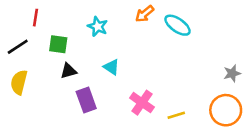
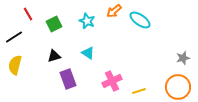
red line: (35, 18) -> (28, 14), turned -40
cyan star: (98, 26) -> (87, 21), moved
green square: (58, 44) -> (54, 24), moved, turned -35
pink cross: (142, 103) -> (112, 81), turned 30

